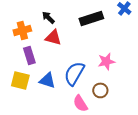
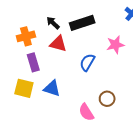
black rectangle: (91, 18) -> (82, 23), moved
pink star: (106, 61) -> (115, 45), moved
blue semicircle: (74, 73) -> (87, 62), moved, size x0.7

